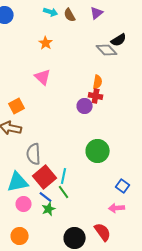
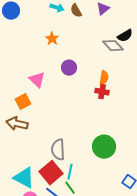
pink triangle: (43, 77) -> (37, 80), moved
purple circle: (85, 106) -> (69, 68), moved
gray semicircle: (34, 154) -> (58, 150), moved
cyan triangle: (18, 182) -> (24, 178), turned 40

